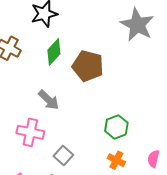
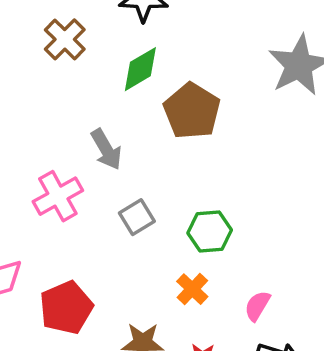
pink cross: (30, 132) -> (58, 196), turned 32
gray square: (63, 156) -> (137, 217), moved

